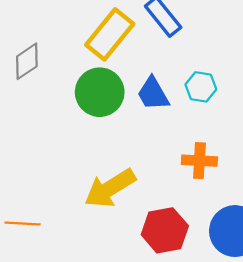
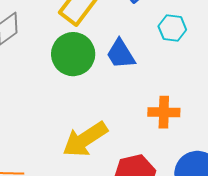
cyan hexagon: (201, 87) -> (172, 28), moved

